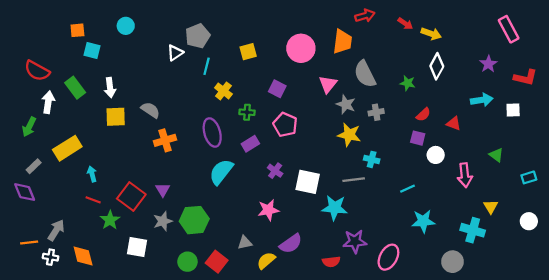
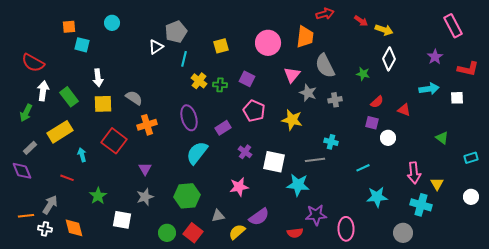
green rectangle: (75, 88) -> (69, 97), moved
green cross: (247, 112) -> (220, 85), moved
yellow star: (349, 135) -> (292, 120), moved
pink arrow: (465, 175) -> (414, 173), moved
red square: (131, 197) -> (114, 141), moved
red line: (93, 200) -> (67, 178), moved
green hexagon: (194, 220) -> (187, 196), moved
pink ellipse: (388, 257) -> (346, 229), turned -30

